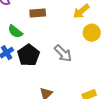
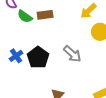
green semicircle: (15, 31) -> (25, 16), moved

